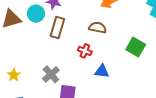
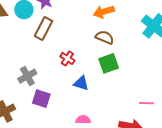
brown semicircle: (98, 28) -> (105, 37), moved
green square: (136, 47) -> (109, 63), moved, turned 30

